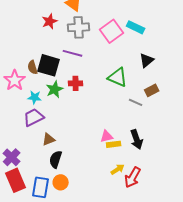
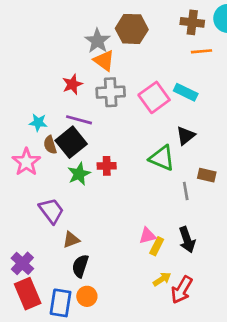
purple line: (73, 53) -> (79, 120), moved
black triangle: (147, 60) -> (186, 136), moved
black square: (49, 65) -> (71, 142), turned 35
brown rectangle: (152, 90) -> (207, 175), turned 40
cyan star: (35, 97) -> (38, 122), moved
gray line: (136, 102) -> (186, 191), turned 56
purple trapezoid: (34, 117) -> (51, 211), turned 80
yellow rectangle: (114, 144) -> (157, 246), turned -56

